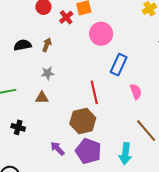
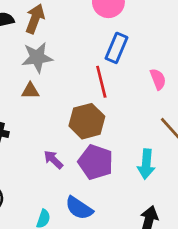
brown arrow: (47, 45) -> (35, 19), size x1.5
blue rectangle: (119, 65) -> (116, 48), moved
gray star: (48, 73) -> (37, 57), size x1.6

